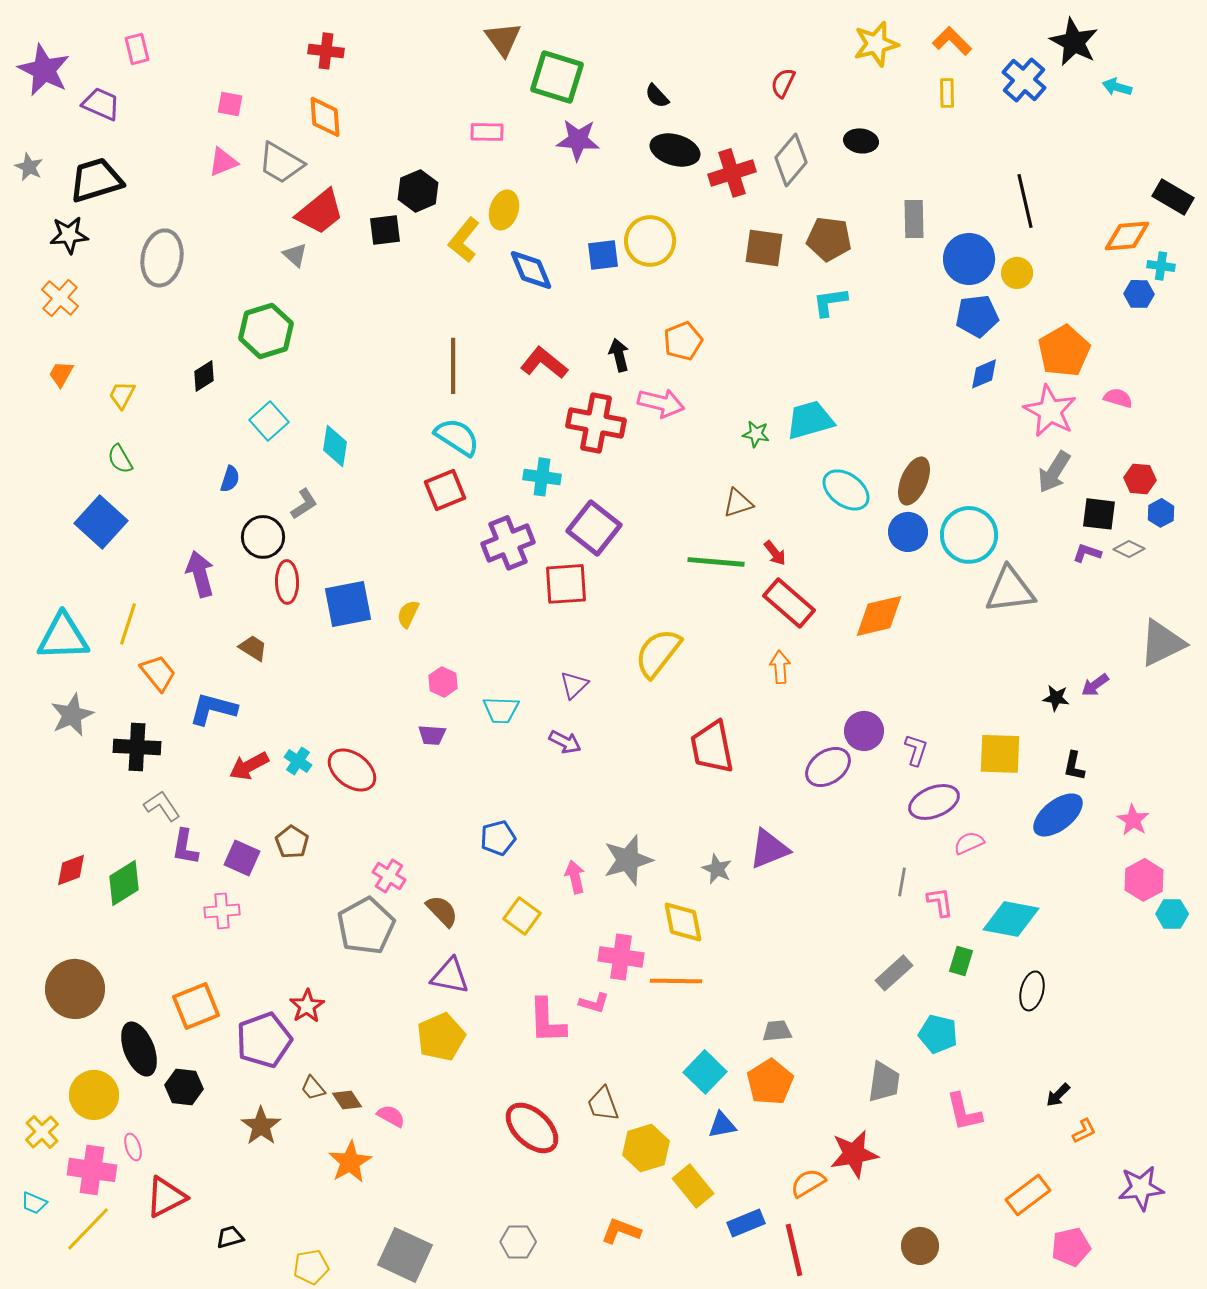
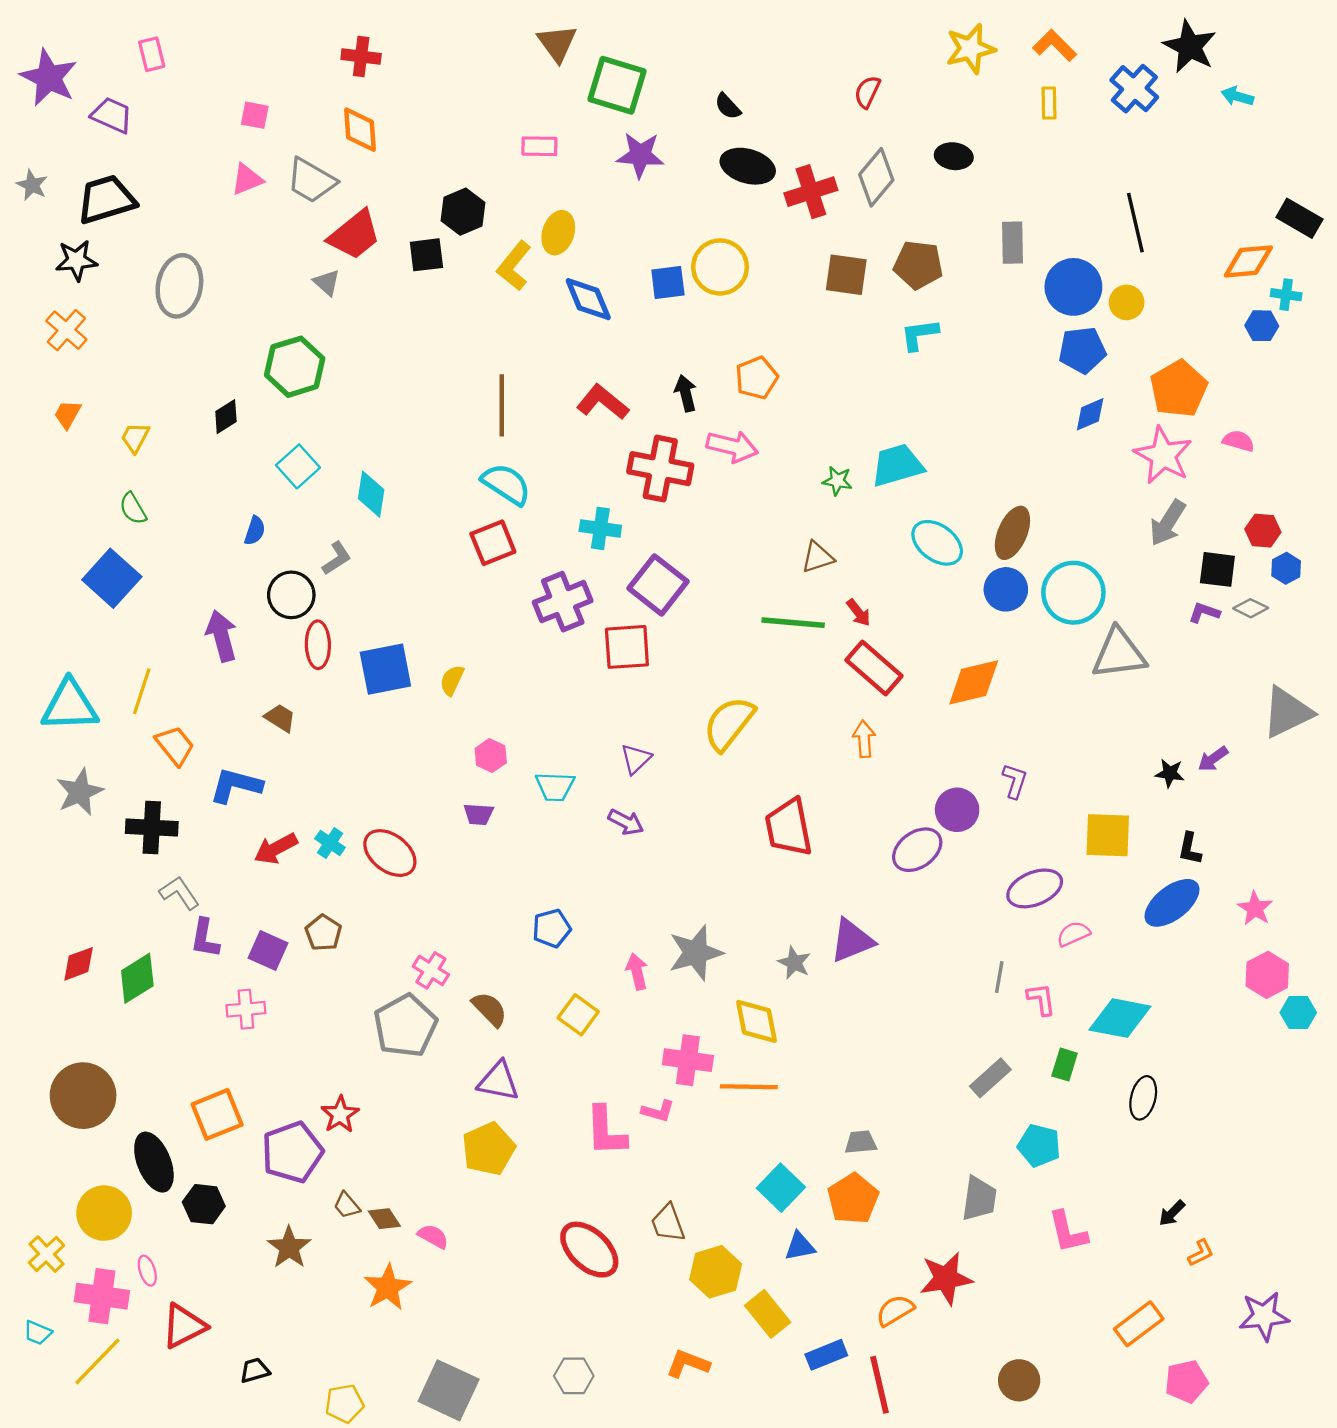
purple L-shape: (916, 750) -> (1015, 781), moved

